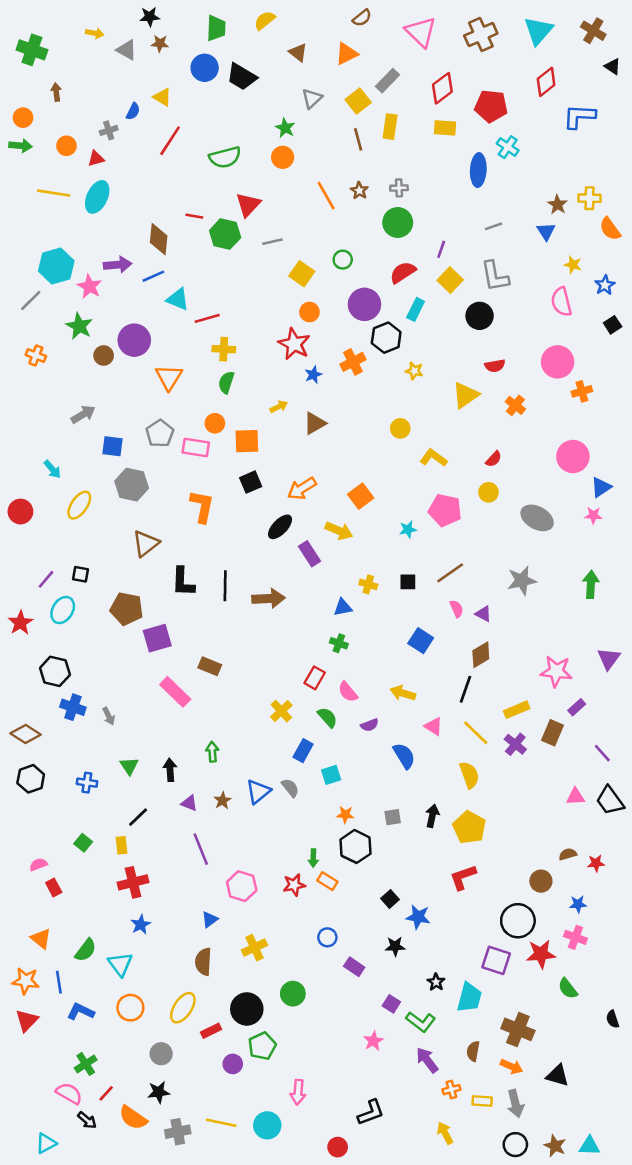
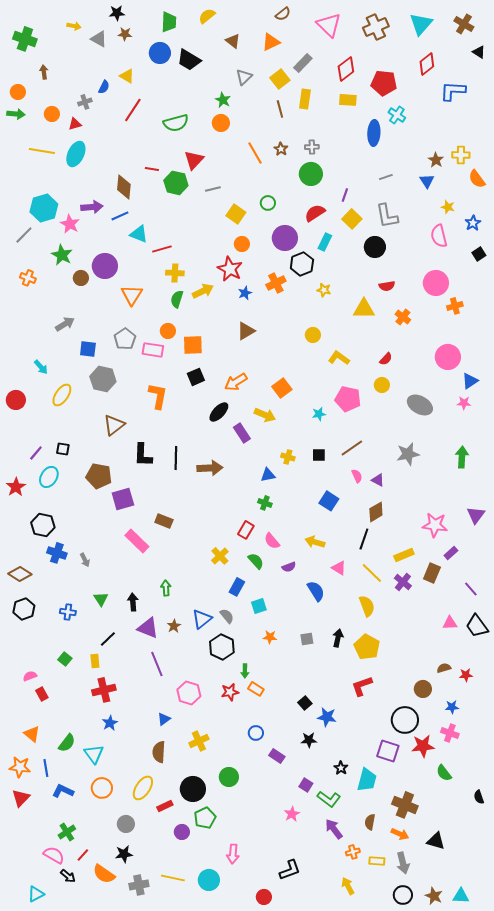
yellow triangle: (465, 395) -> (364, 309), turned 35
yellow arrow: (279, 407) -> (203, 291), moved, size x1.5
purple triangle: (189, 803) -> (148, 628), size x1.6
black hexagon: (356, 847) -> (222, 647), moved

